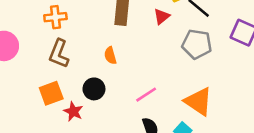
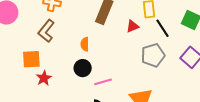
gray pentagon: (197, 44) -> (153, 55), turned 30
black circle: (94, 89) -> (83, 68), moved

